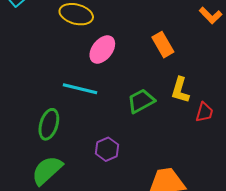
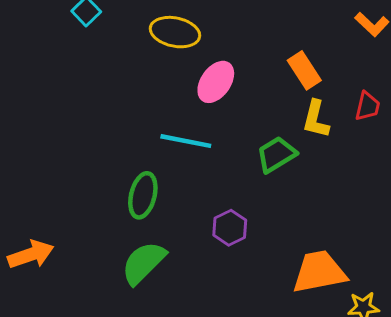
yellow L-shape: (180, 90) -> (316, 119), moved
red trapezoid: (204, 112) -> (368, 106), moved

